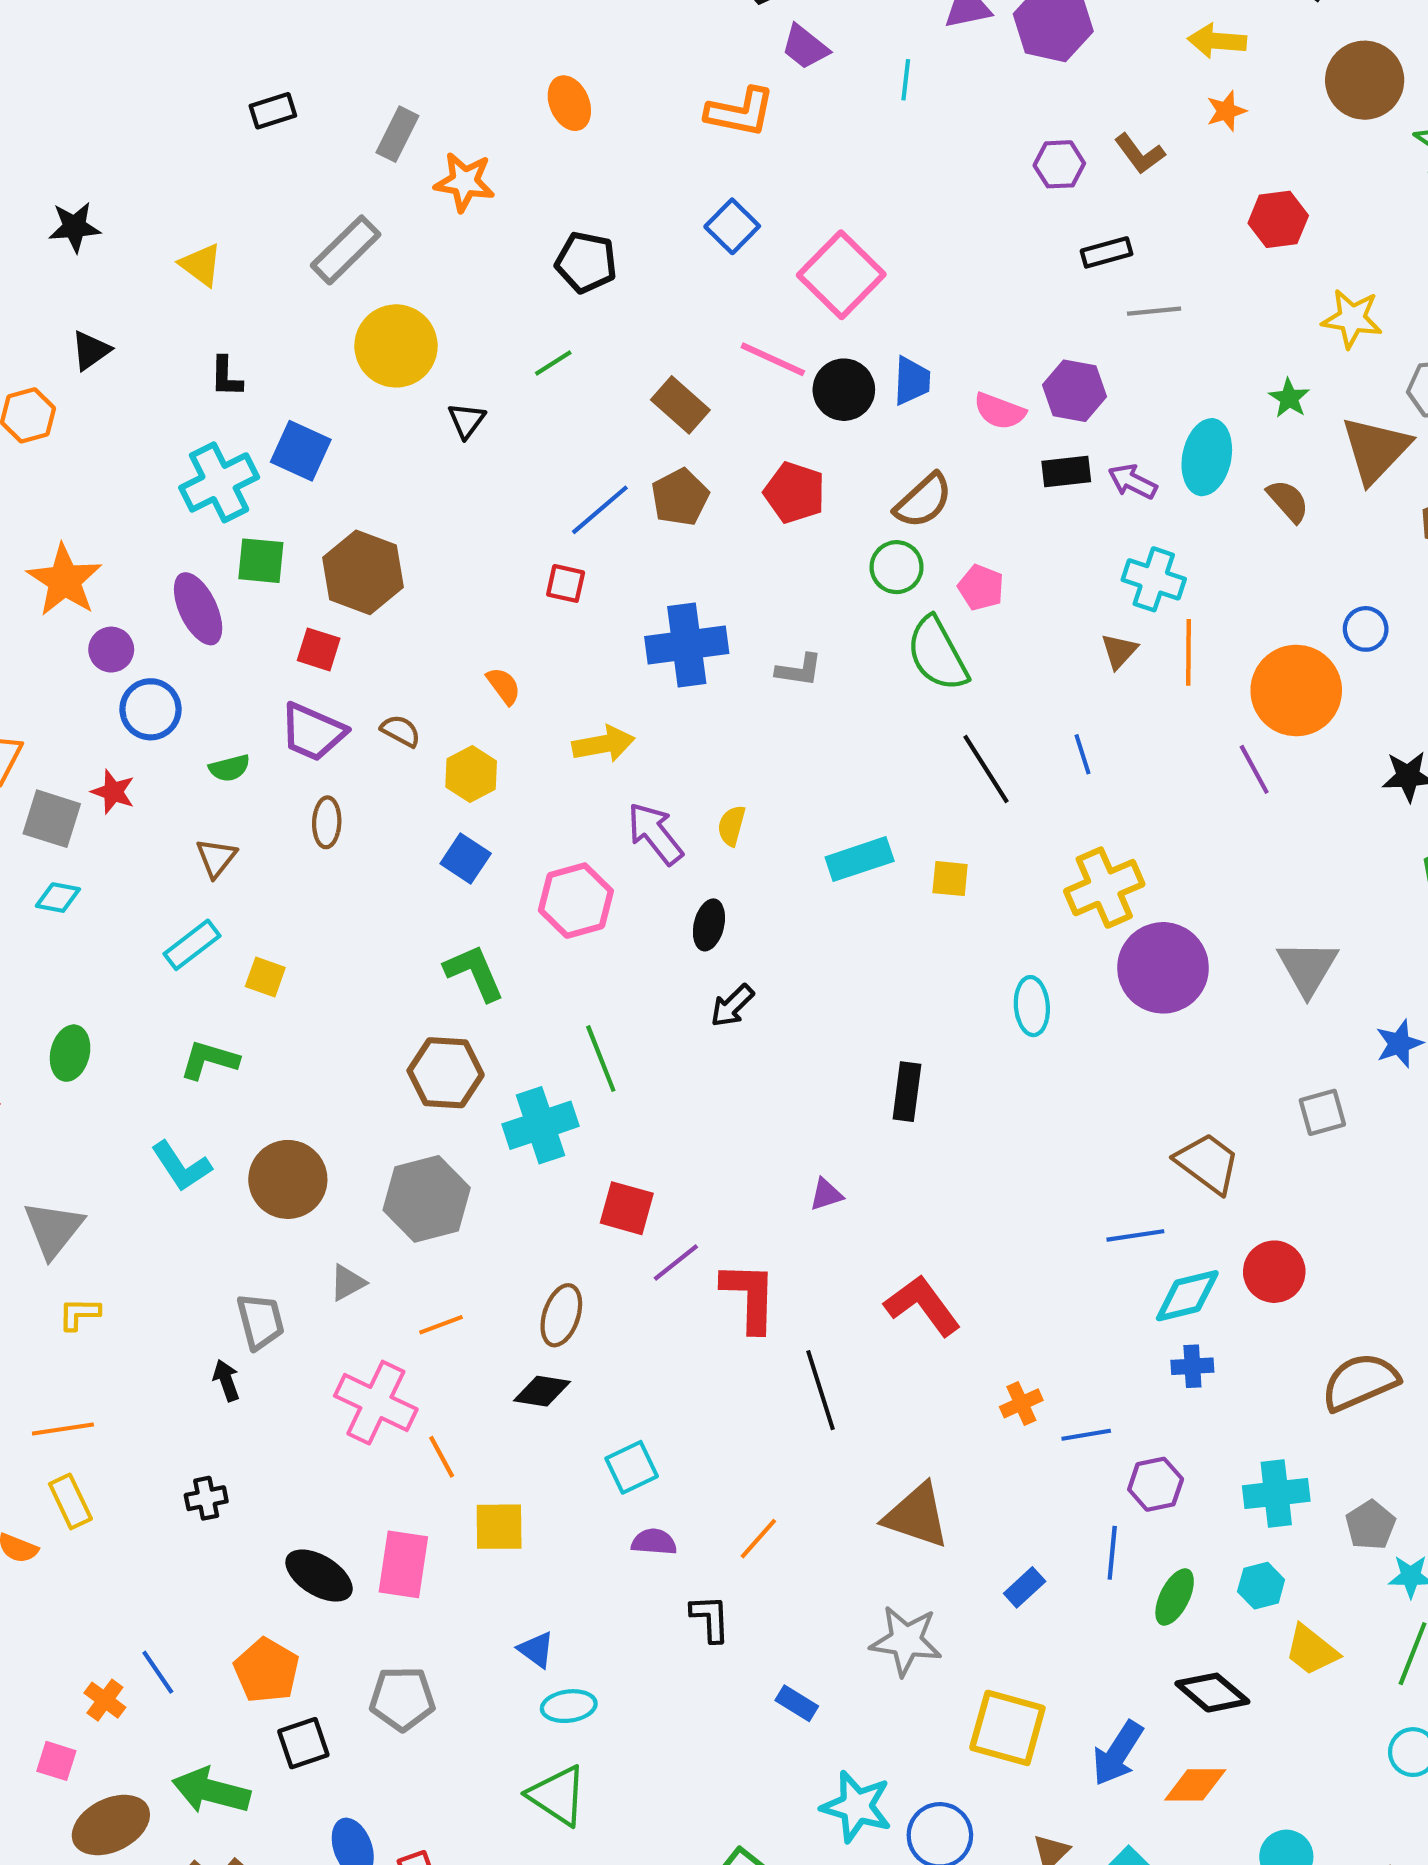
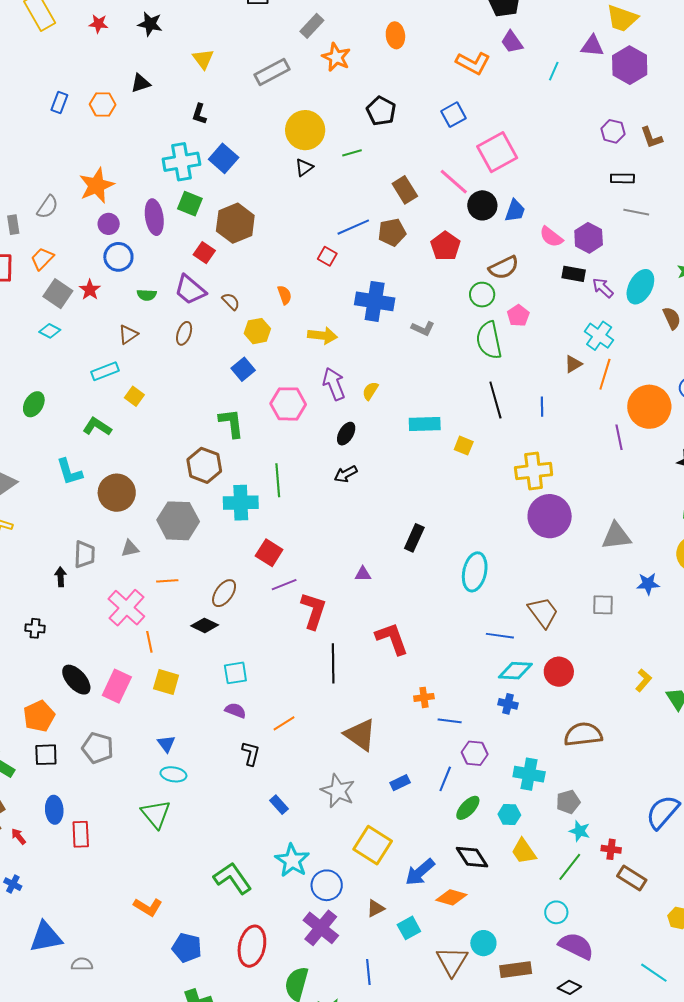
yellow circle: (396, 346) -> (305, 130), moved
gray triangle: (1308, 968) -> (616, 536), turned 36
cyan ellipse: (1032, 1006) -> (475, 572), moved, size x1.4

